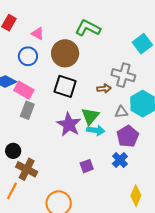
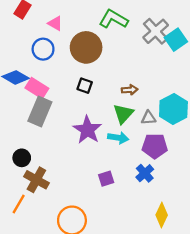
gray cross: (123, 75) -> (156, 31), moved, turned 30
black square: (65, 86) -> (85, 86), size x0.6
gray rectangle: (27, 110) -> (40, 112), size x1.4
green triangle: (90, 116) -> (123, 114), moved
purple pentagon: (128, 136) -> (155, 146), turned 30

